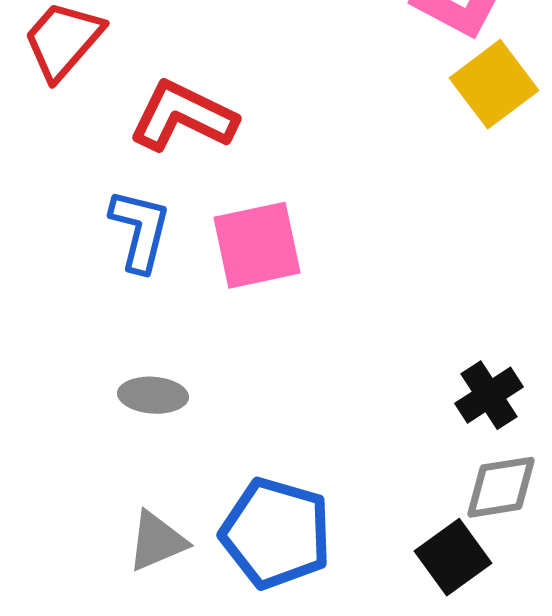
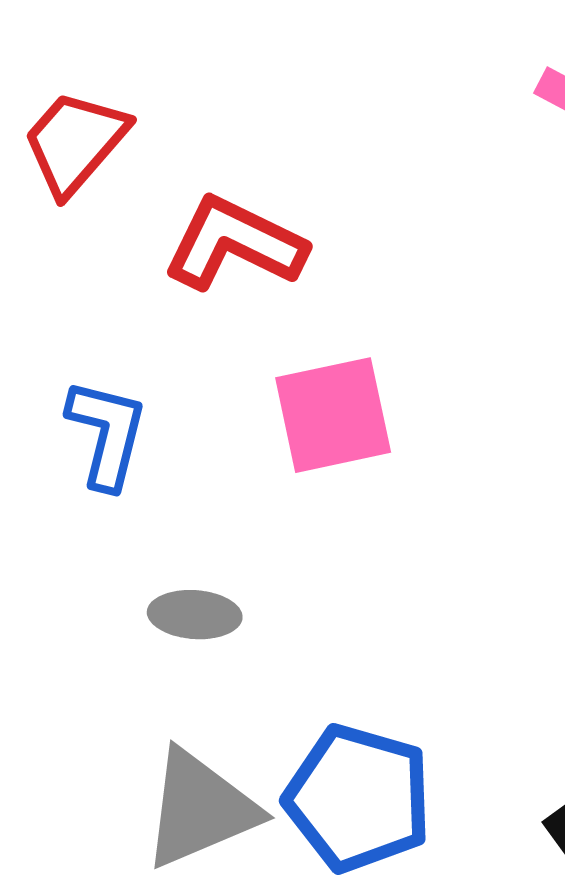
blue L-shape: (140, 230) -> (107, 434), moved
gray triangle: (157, 541) -> (200, 809), size x1.5

